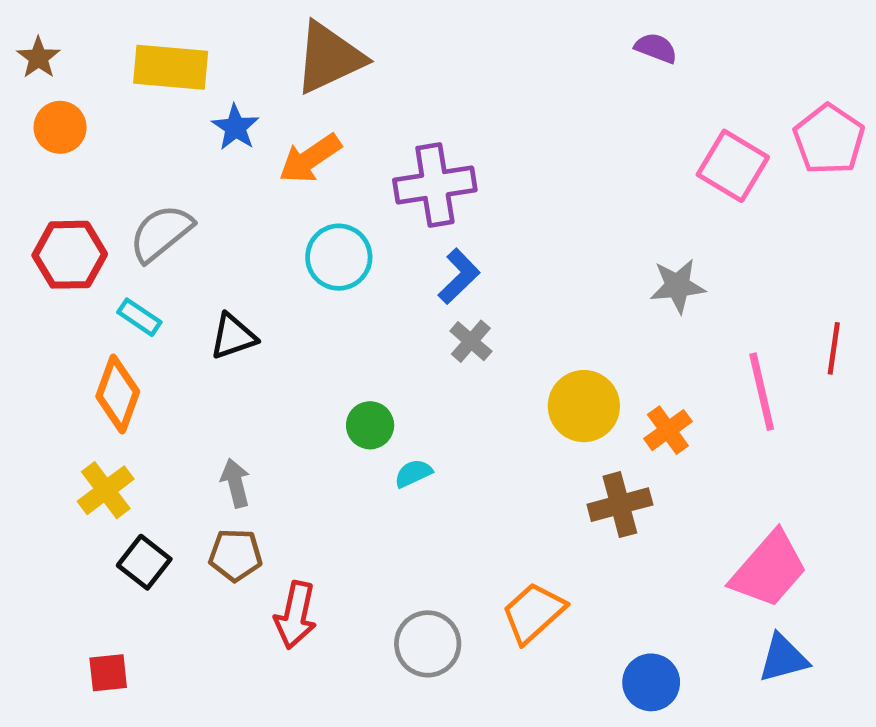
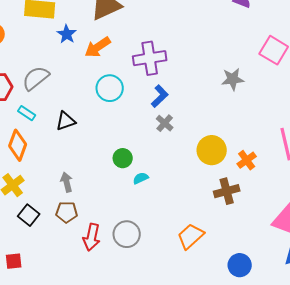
gray star: (678, 286) -> (233, 79), moved
gray circle: (428, 644) -> (127, 234), moved

